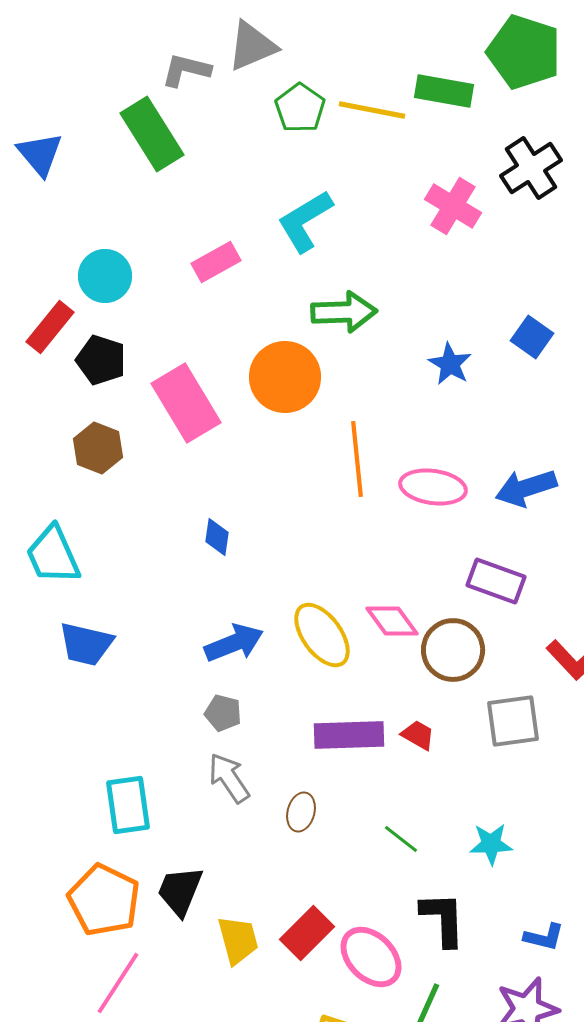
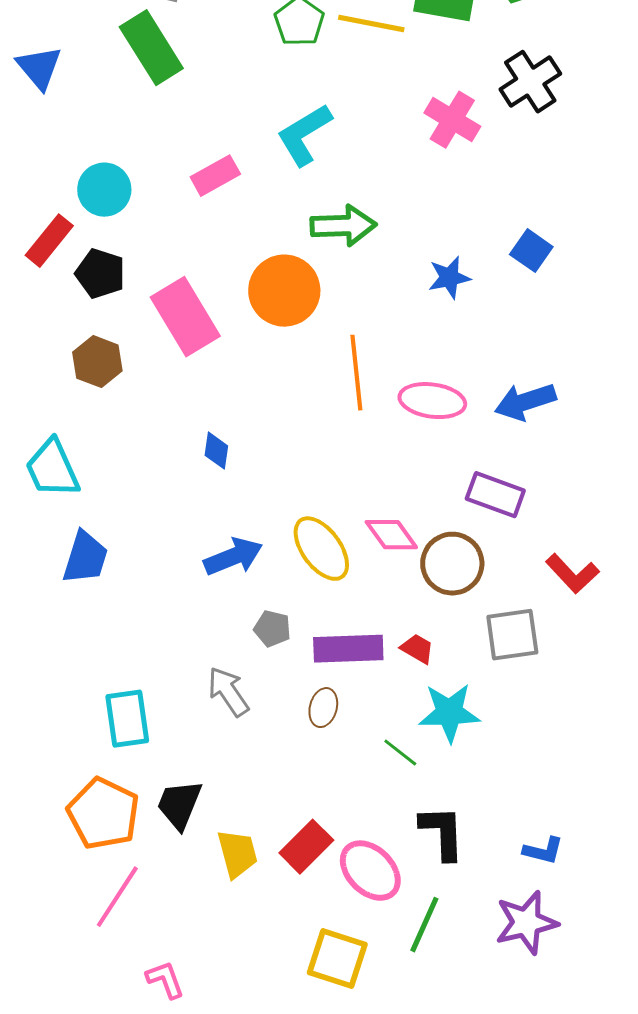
blue star: (450, 364) -> (449, 278), turned 30
blue trapezoid: (86, 644) -> (85, 558), turned -86
gray pentagon: (223, 713) -> (272, 629), moved
brown ellipse: (301, 812) -> (323, 708), moved
cyan star: (491, 844) -> (449, 713), moved, size x1.4

